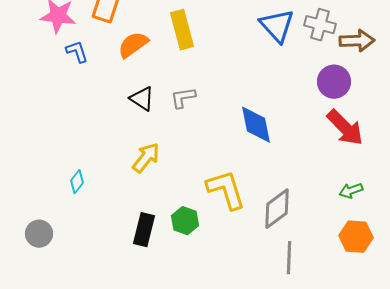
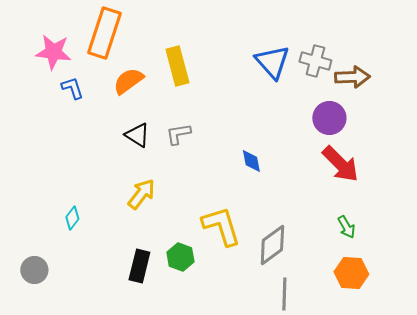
blue diamond: (256, 125) -> (251, 161), size x0.6
green arrow: (351, 191) -> (346, 227), turned -100

